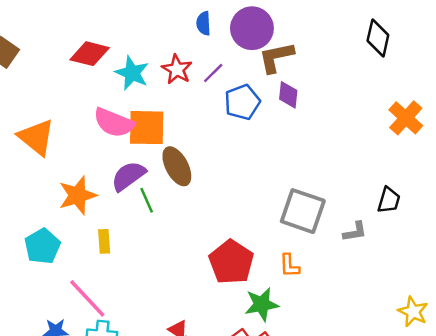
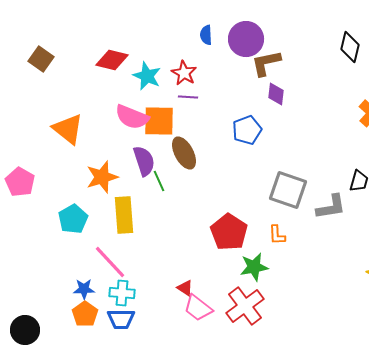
purple line: (213, 73) -> (188, 97), moved, turned 48
blue pentagon: (242, 102) -> (247, 130), moved
purple semicircle: (128, 176) -> (144, 161), turned 108
gray L-shape: (355, 232) -> (331, 207), size x1.5
yellow rectangle: (104, 241) -> (124, 215), size x1.8

